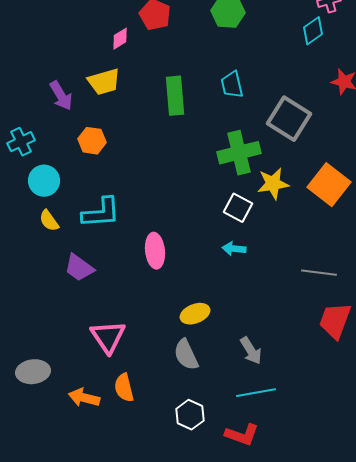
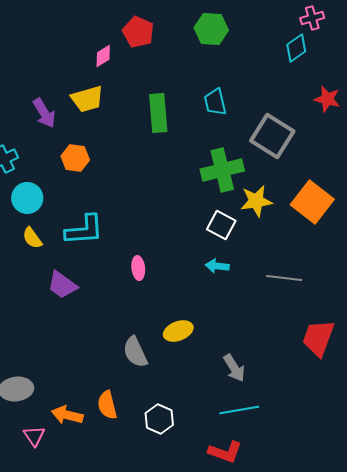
pink ellipse: (155, 251) -> (138, 268), size x0.7
gray line: (319, 273) -> (284, 278), moved
pink triangle: (108, 337) -> (34, 436), moved, size x0.6
gray semicircle: (186, 355) -> (135, 352), moved
white hexagon: (190, 415) -> (159, 419), moved

